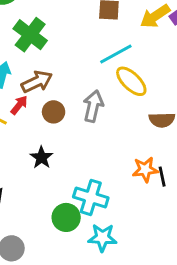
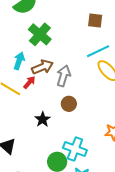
gray arrow: (93, 106) -> (64, 76), moved
brown circle: (54, 112) -> (69, 104), moved

